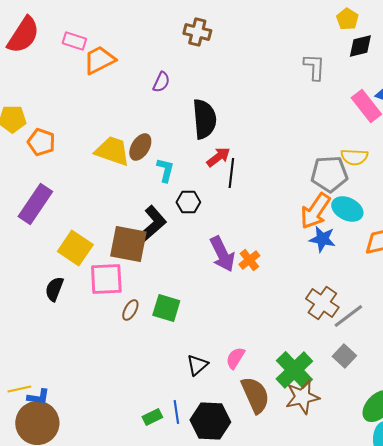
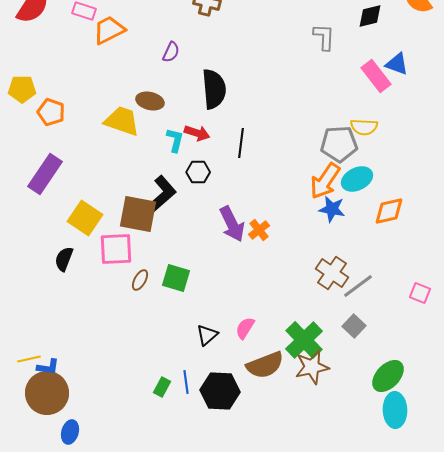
brown ellipse: (140, 147) -> (150, 101), moved, turned 72
red arrow: (218, 157) -> (197, 133), moved, turned 55
cyan ellipse: (347, 209) -> (357, 179), turned -52
brown semicircle: (255, 395) -> (265, 365), turned 93
green rectangle: (152, 417) -> (162, 387), turned -36

